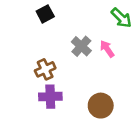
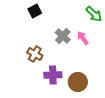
brown cross: (45, 69) -> (35, 54), turned -35
purple cross: (50, 97) -> (53, 75), moved

